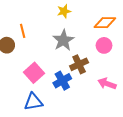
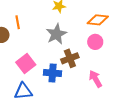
blue cross: (62, 81) -> (53, 73), turned 30
pink arrow: (107, 84) -> (95, 79), turned 36

